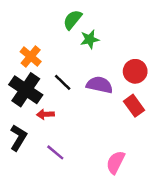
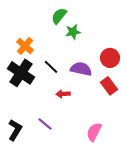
red arrow: (45, 114) -> (63, 94), moved
black L-shape: (18, 138) -> (15, 130), moved

